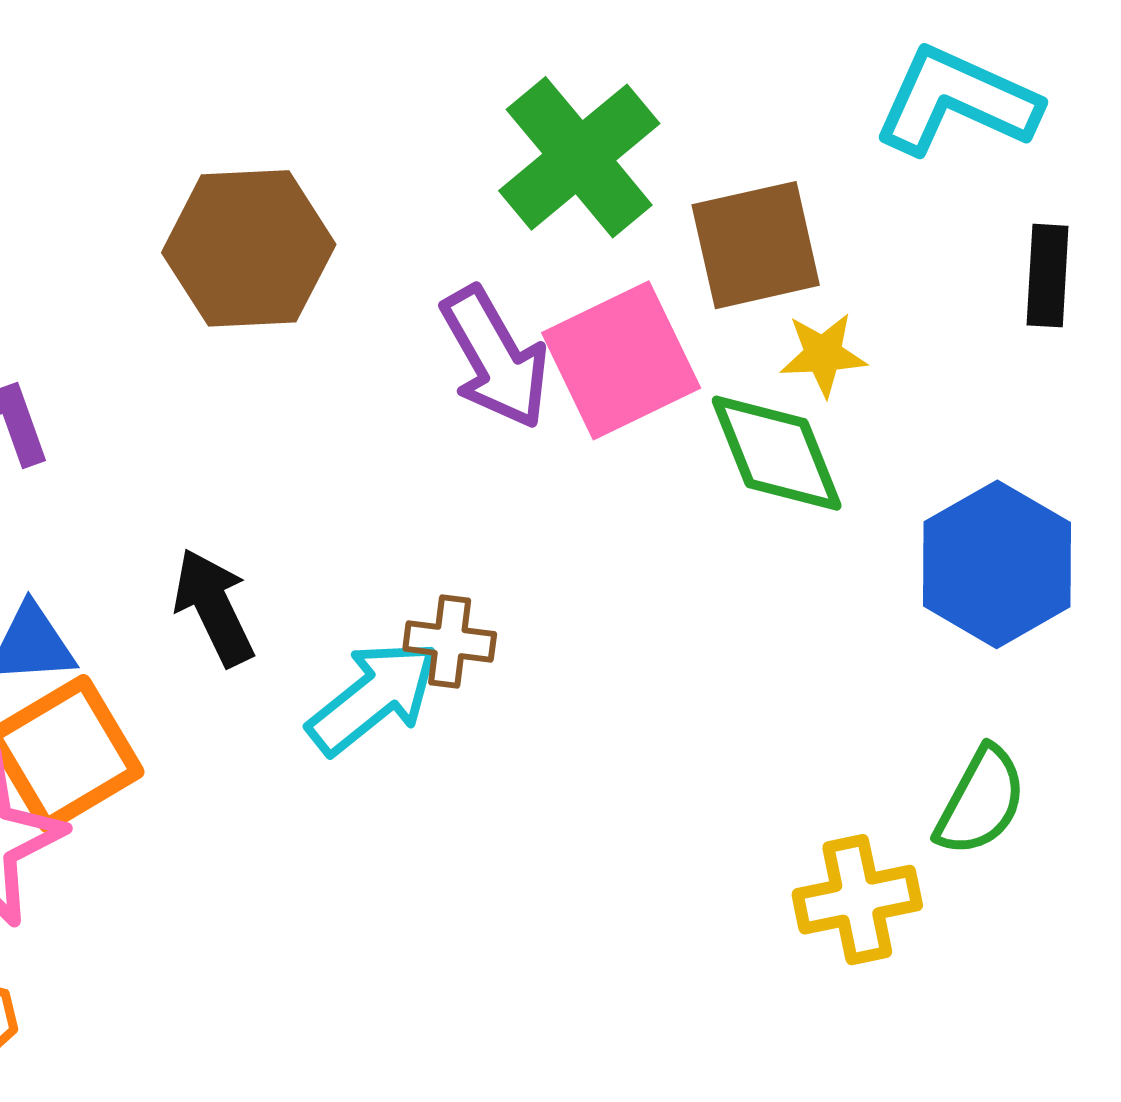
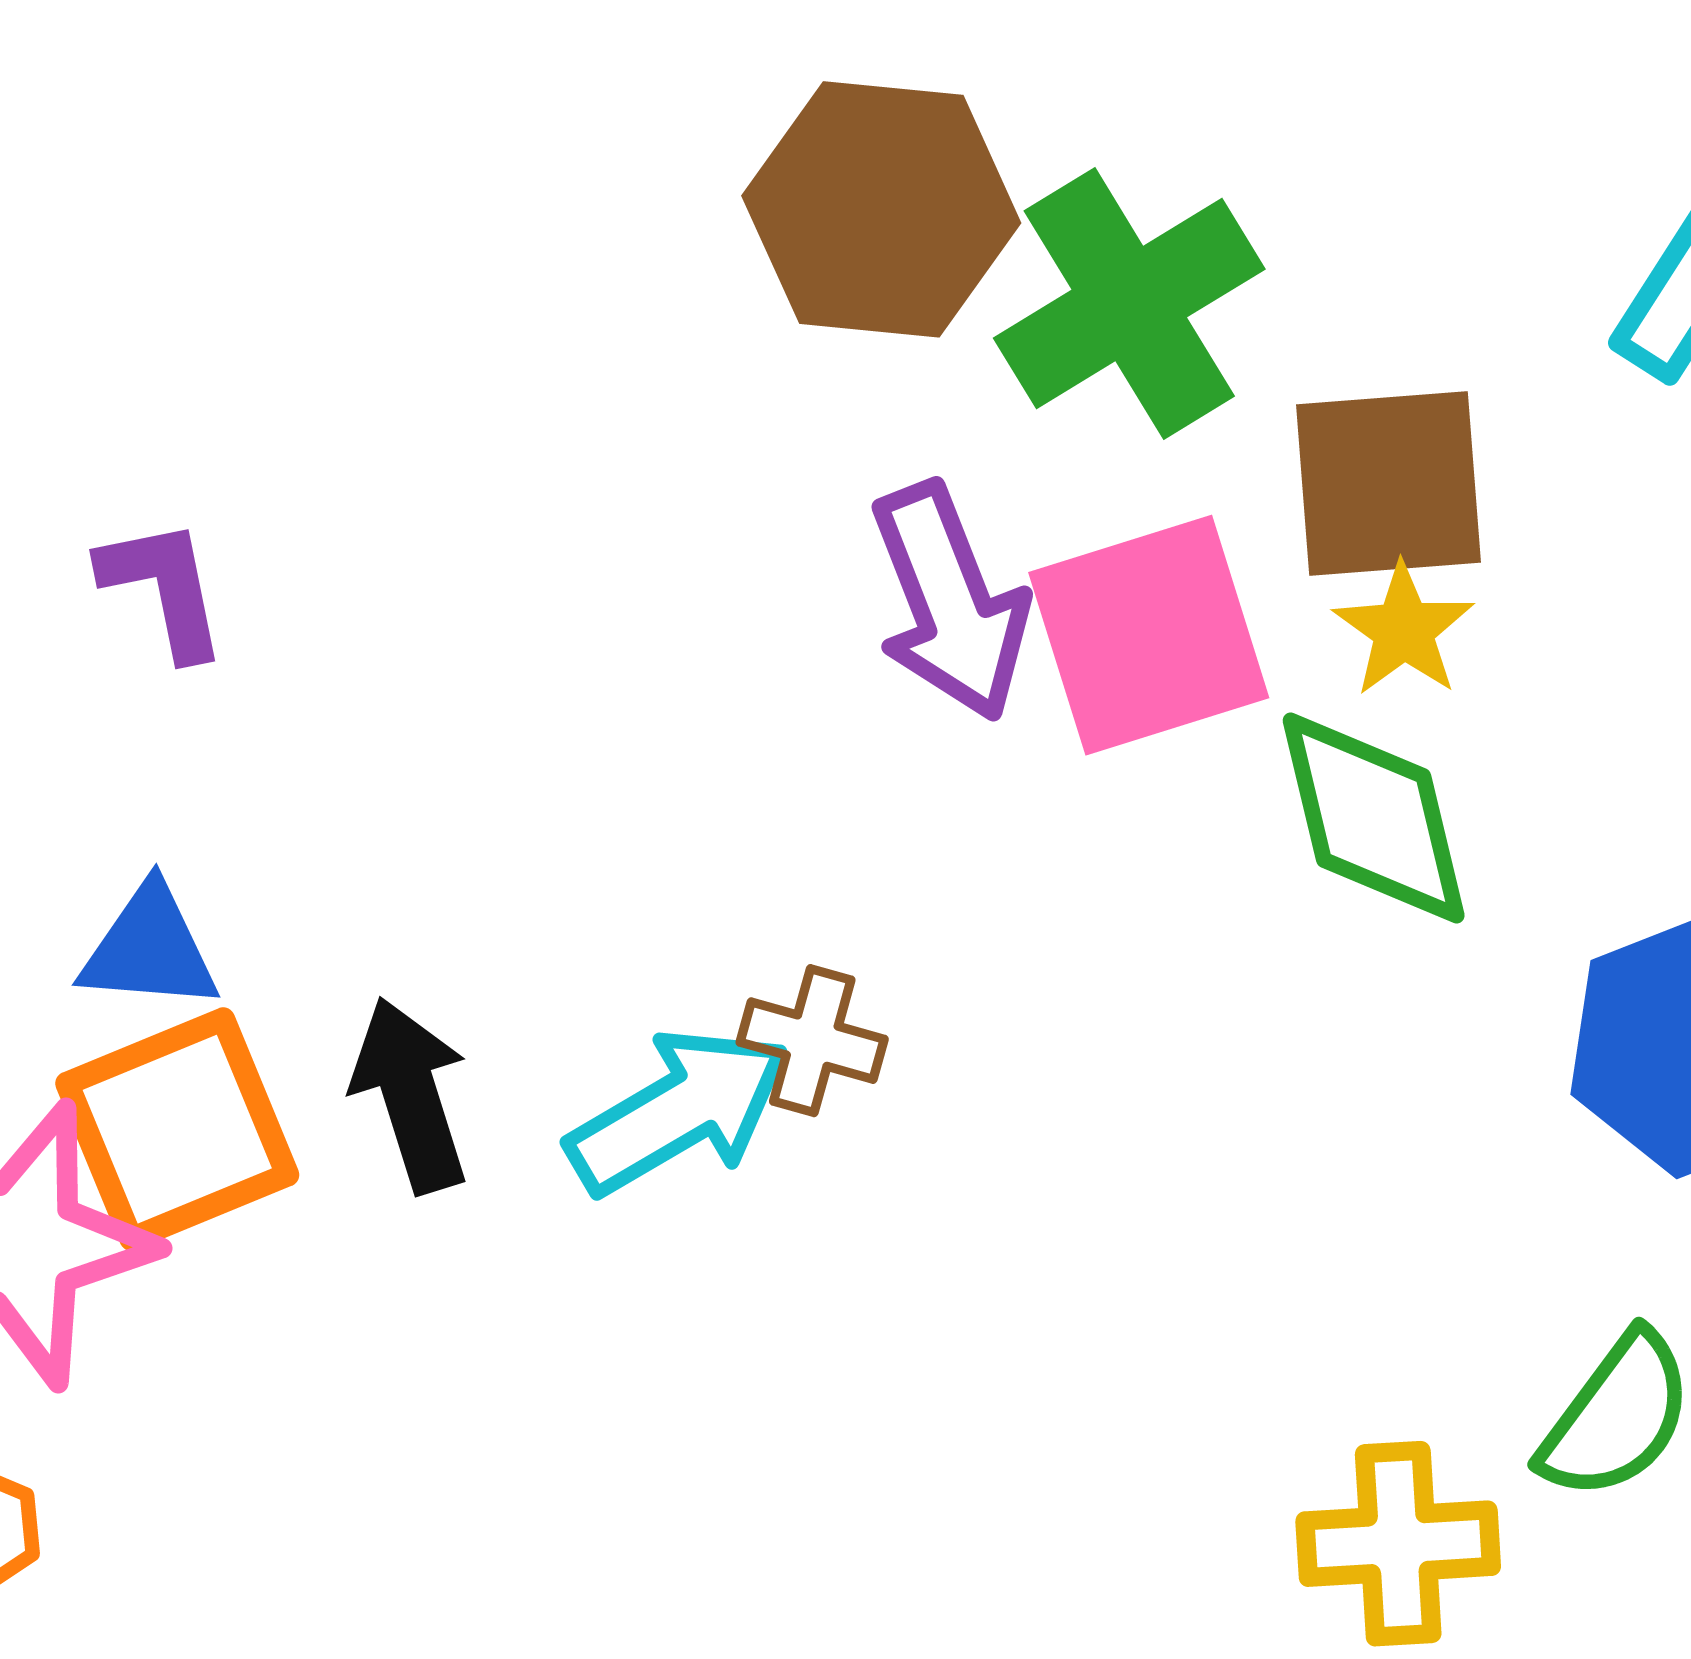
brown hexagon: (249, 248) -> (881, 209), moved
yellow star: (823, 354) -> (1404, 630), moved, turned 30
black arrow: (214, 607) -> (411, 1095), moved

